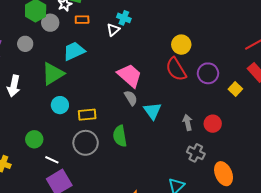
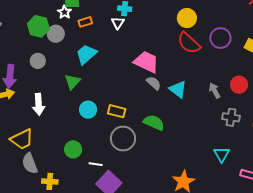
green triangle: (53, 74) -> (72, 82), size x0.7
yellow rectangle: (87, 115) -> (117, 111), turned 36
green semicircle: (120, 136) -> (154, 122), turned 140

